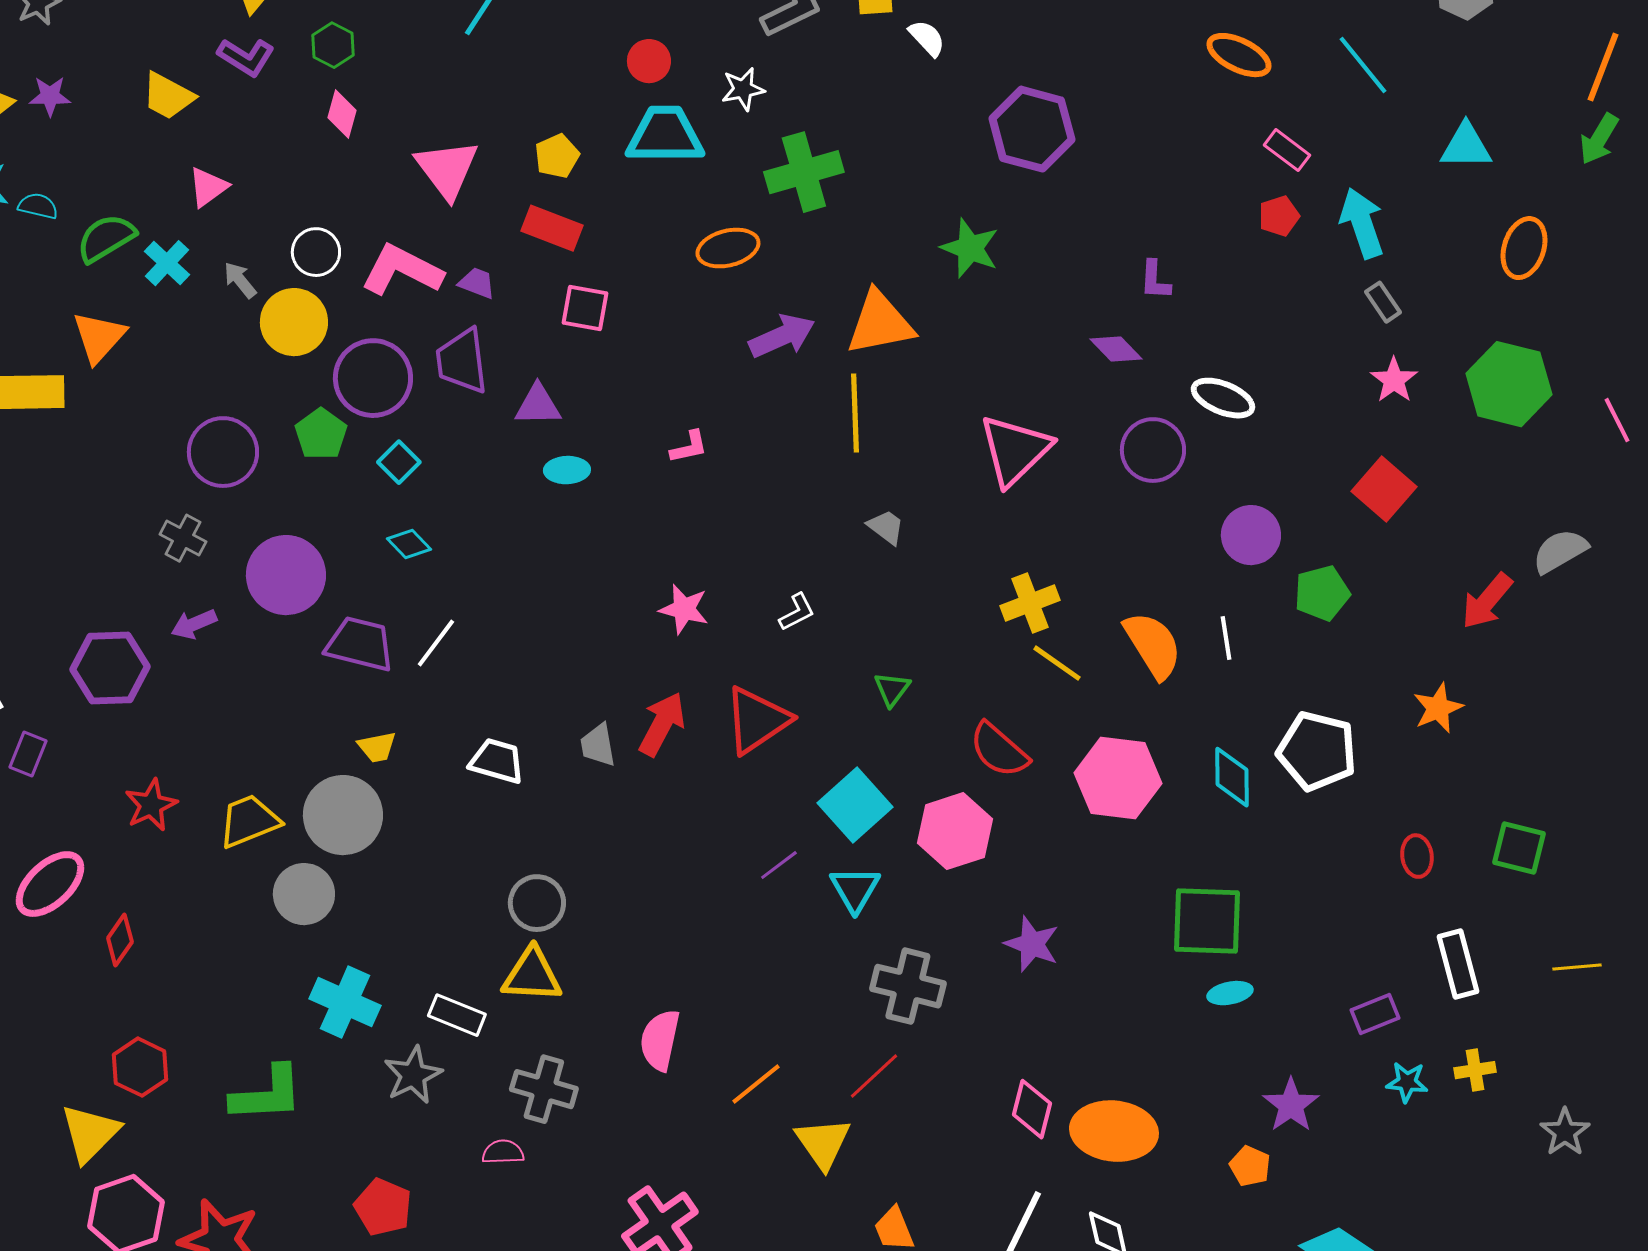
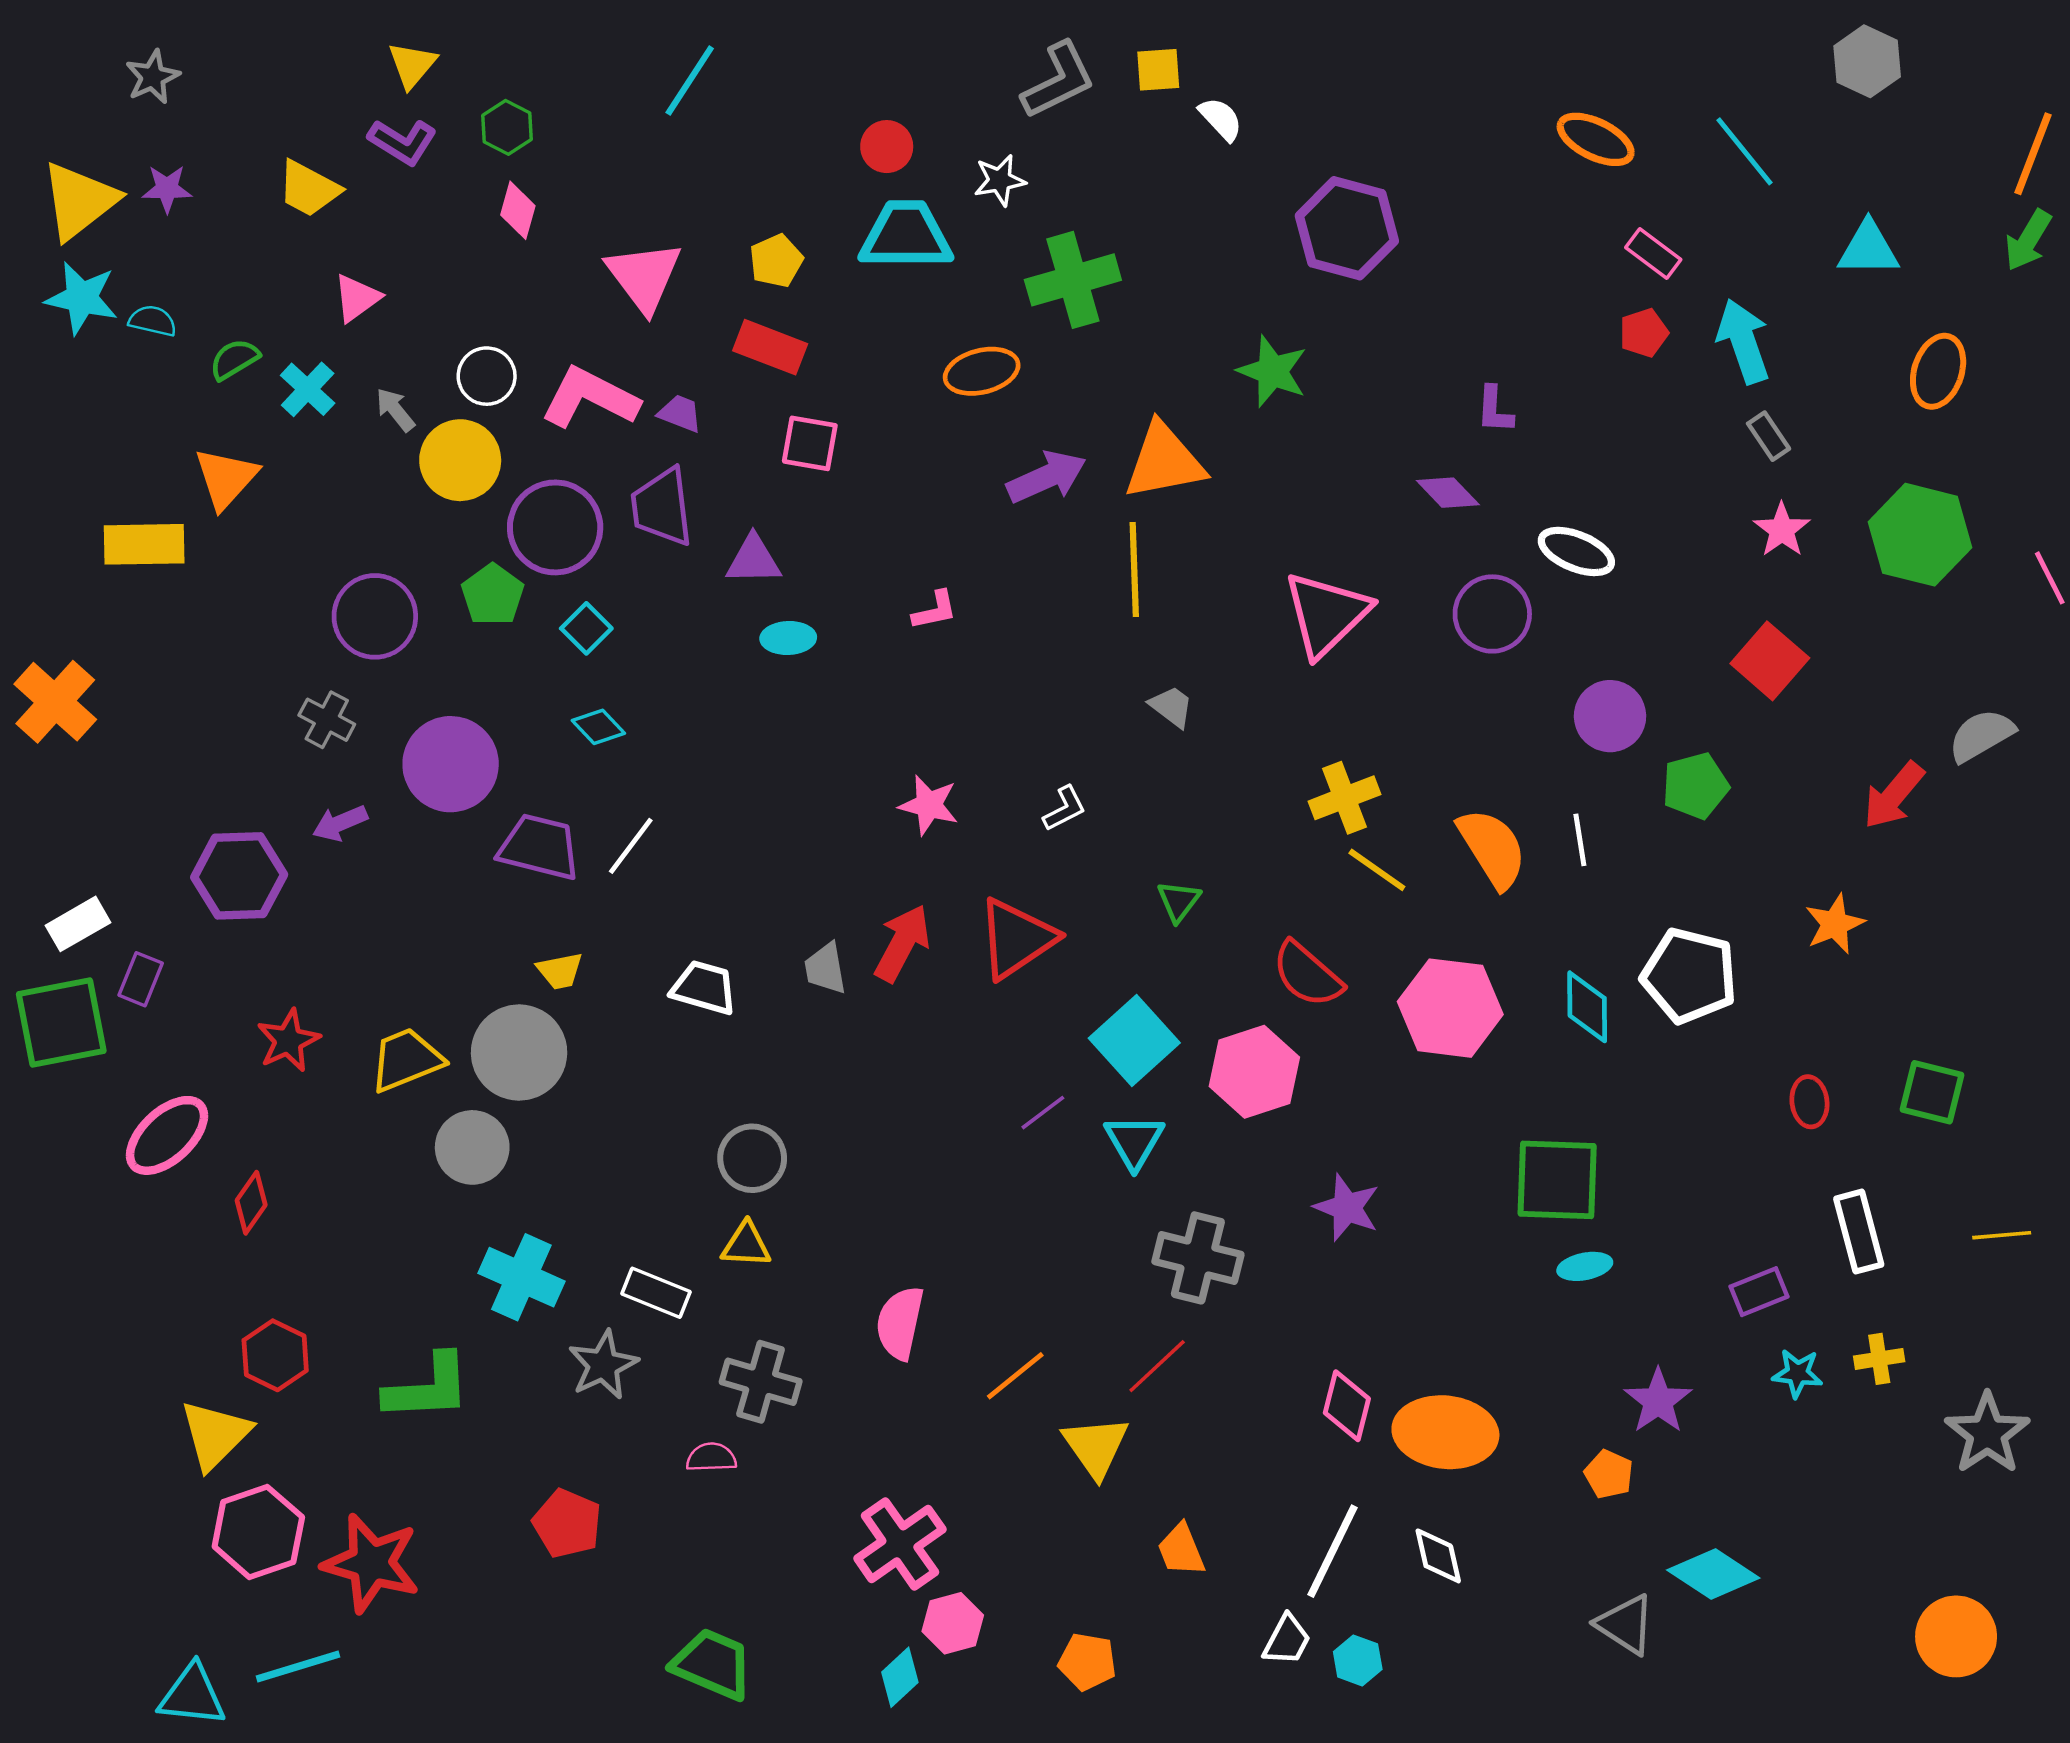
green semicircle: (106, 238) -> (234, 359), size x0.7
yellow triangle: (532, 975) -> (746, 1245), size x0.7
gray star: (1565, 1132) -> (1987, 1433), size x1.4

